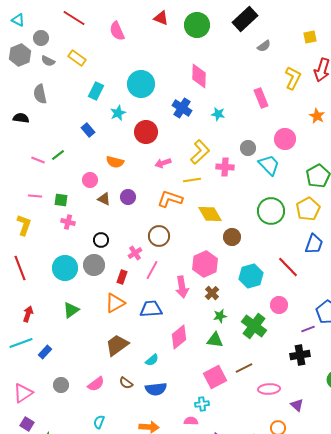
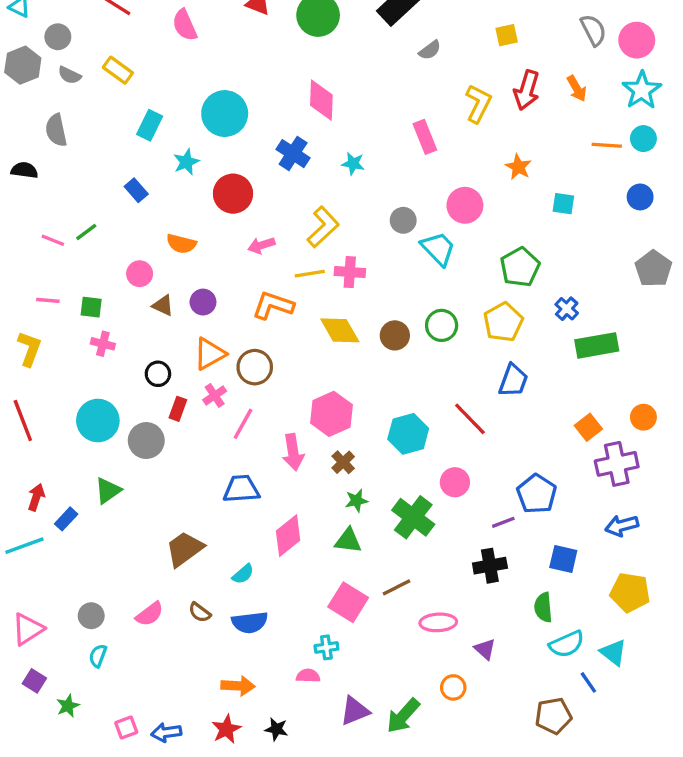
pink cross: (225, 167) -> (350, 272), moved
green circle: (271, 211) -> (442, 325), size x0.7
brown circle: (232, 237) -> (395, 335), moved
gray circle: (94, 265) -> (146, 441), moved
red rectangle: (122, 277) -> (178, 409), moved
orange triangle: (115, 303) -> (210, 354), moved
blue rectangle: (45, 352) -> (66, 519), moved
pink square: (215, 377) -> (348, 602), turned -30
cyan semicircle: (99, 422) -> (98, 656), moved

